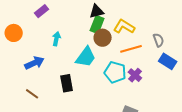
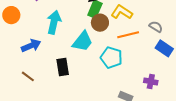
cyan arrow: (56, 39) -> (54, 22), size x1.6
gray semicircle: (158, 40) -> (156, 27), turned -40
purple cross: (135, 75) -> (151, 81), moved, turned -32

